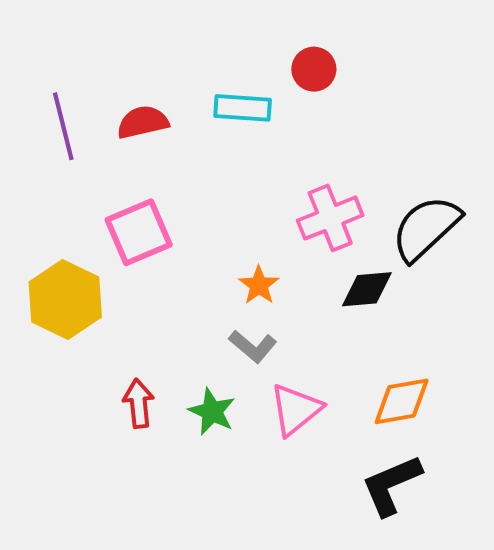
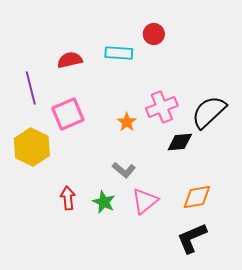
purple line: (63, 126) -> (31, 88), moved
orange star: (259, 285) -> (127, 122), moved

